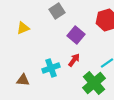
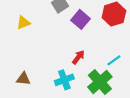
purple square: (76, 35) -> (80, 19), moved
cyan cross: (51, 68) -> (64, 80), moved

